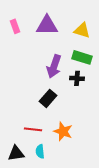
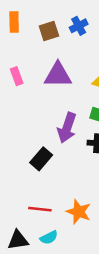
black rectangle: (48, 98) -> (41, 159), moved
cyan semicircle: (40, 151) -> (49, 238), turned -112

